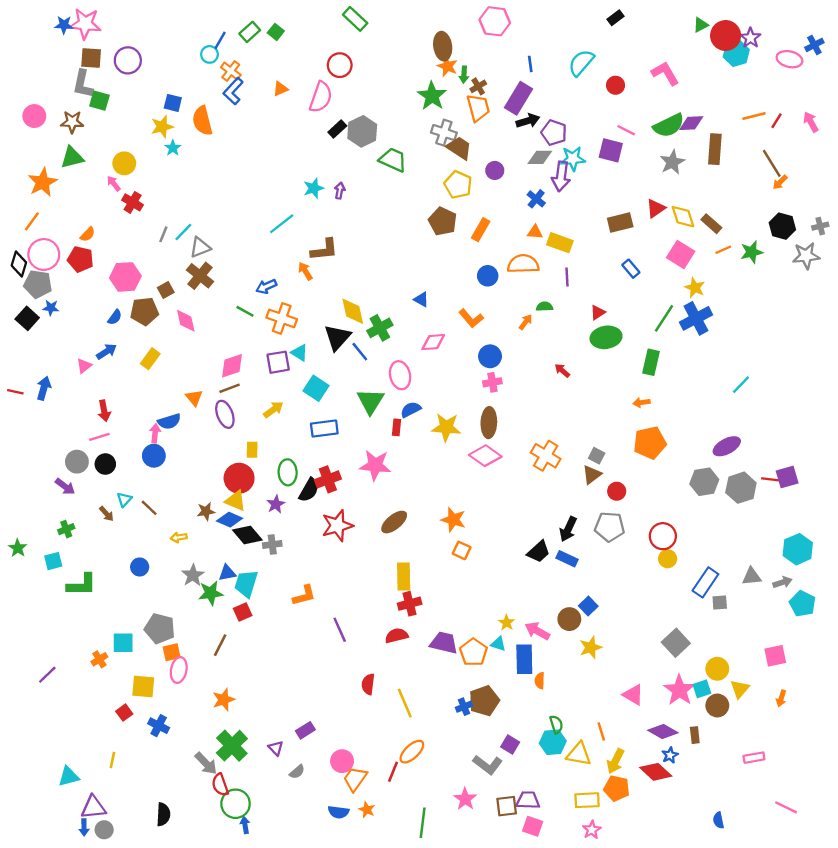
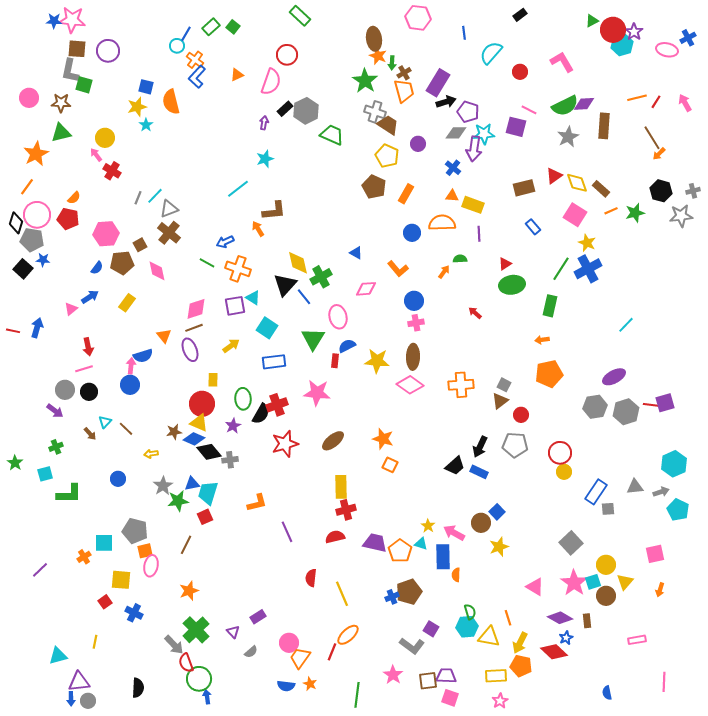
blue line: (530, 64) -> (464, 33), moved
purple arrow: (340, 191) -> (264, 123), moved
orange cross: (546, 456) -> (461, 385), turned -35
pink line: (786, 807) -> (664, 682), turned 66

